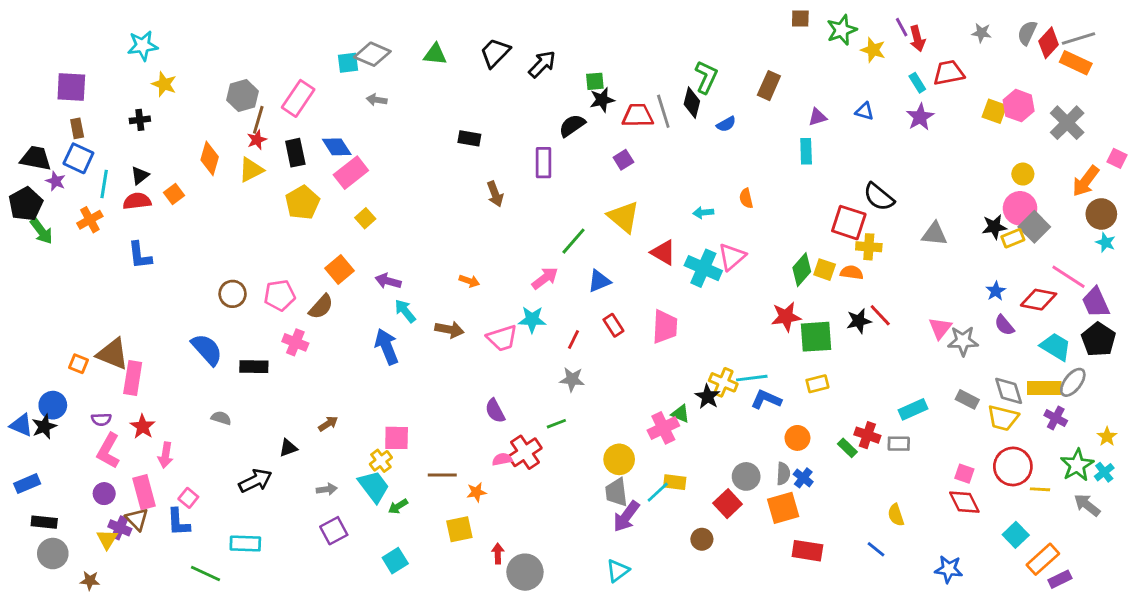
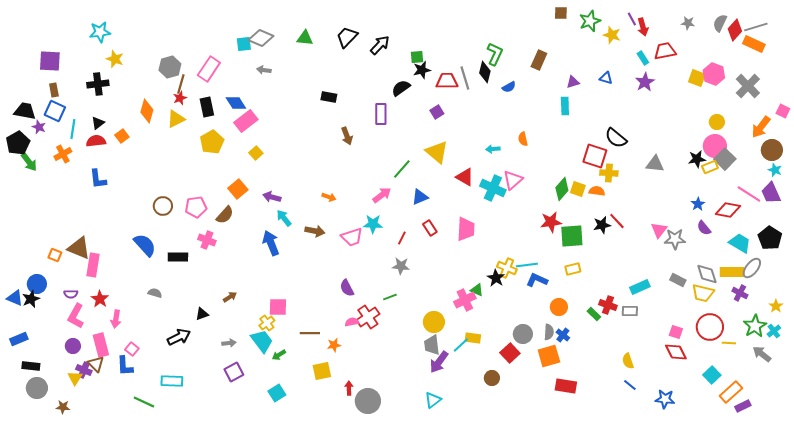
black cross: (140, 120) -> (98, 84), size x1.5
purple trapezoid: (1096, 302) -> (771, 193), moved
blue line: (876, 549) -> (630, 385), moved

